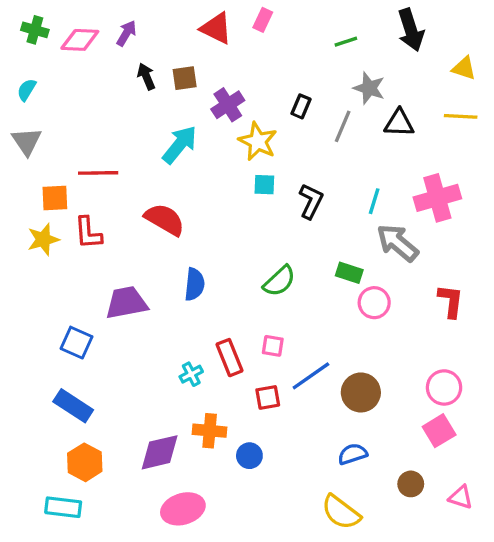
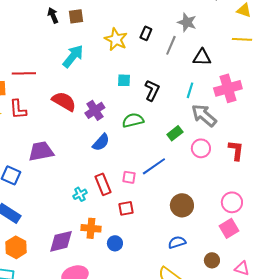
purple cross: (228, 105) -> (95, 110), moved
black triangle: (399, 123) -> (202, 57), moved
yellow star: (258, 141) -> (116, 39), moved
green rectangle: (349, 273) -> (175, 133), turned -56
green semicircle: (279, 281) -> (133, 120), moved, turned -150
blue semicircle: (195, 284) -> (101, 142), moved, turned 36
pink circle: (374, 303) -> (201, 148), moved
blue line: (311, 376) -> (154, 166), moved

